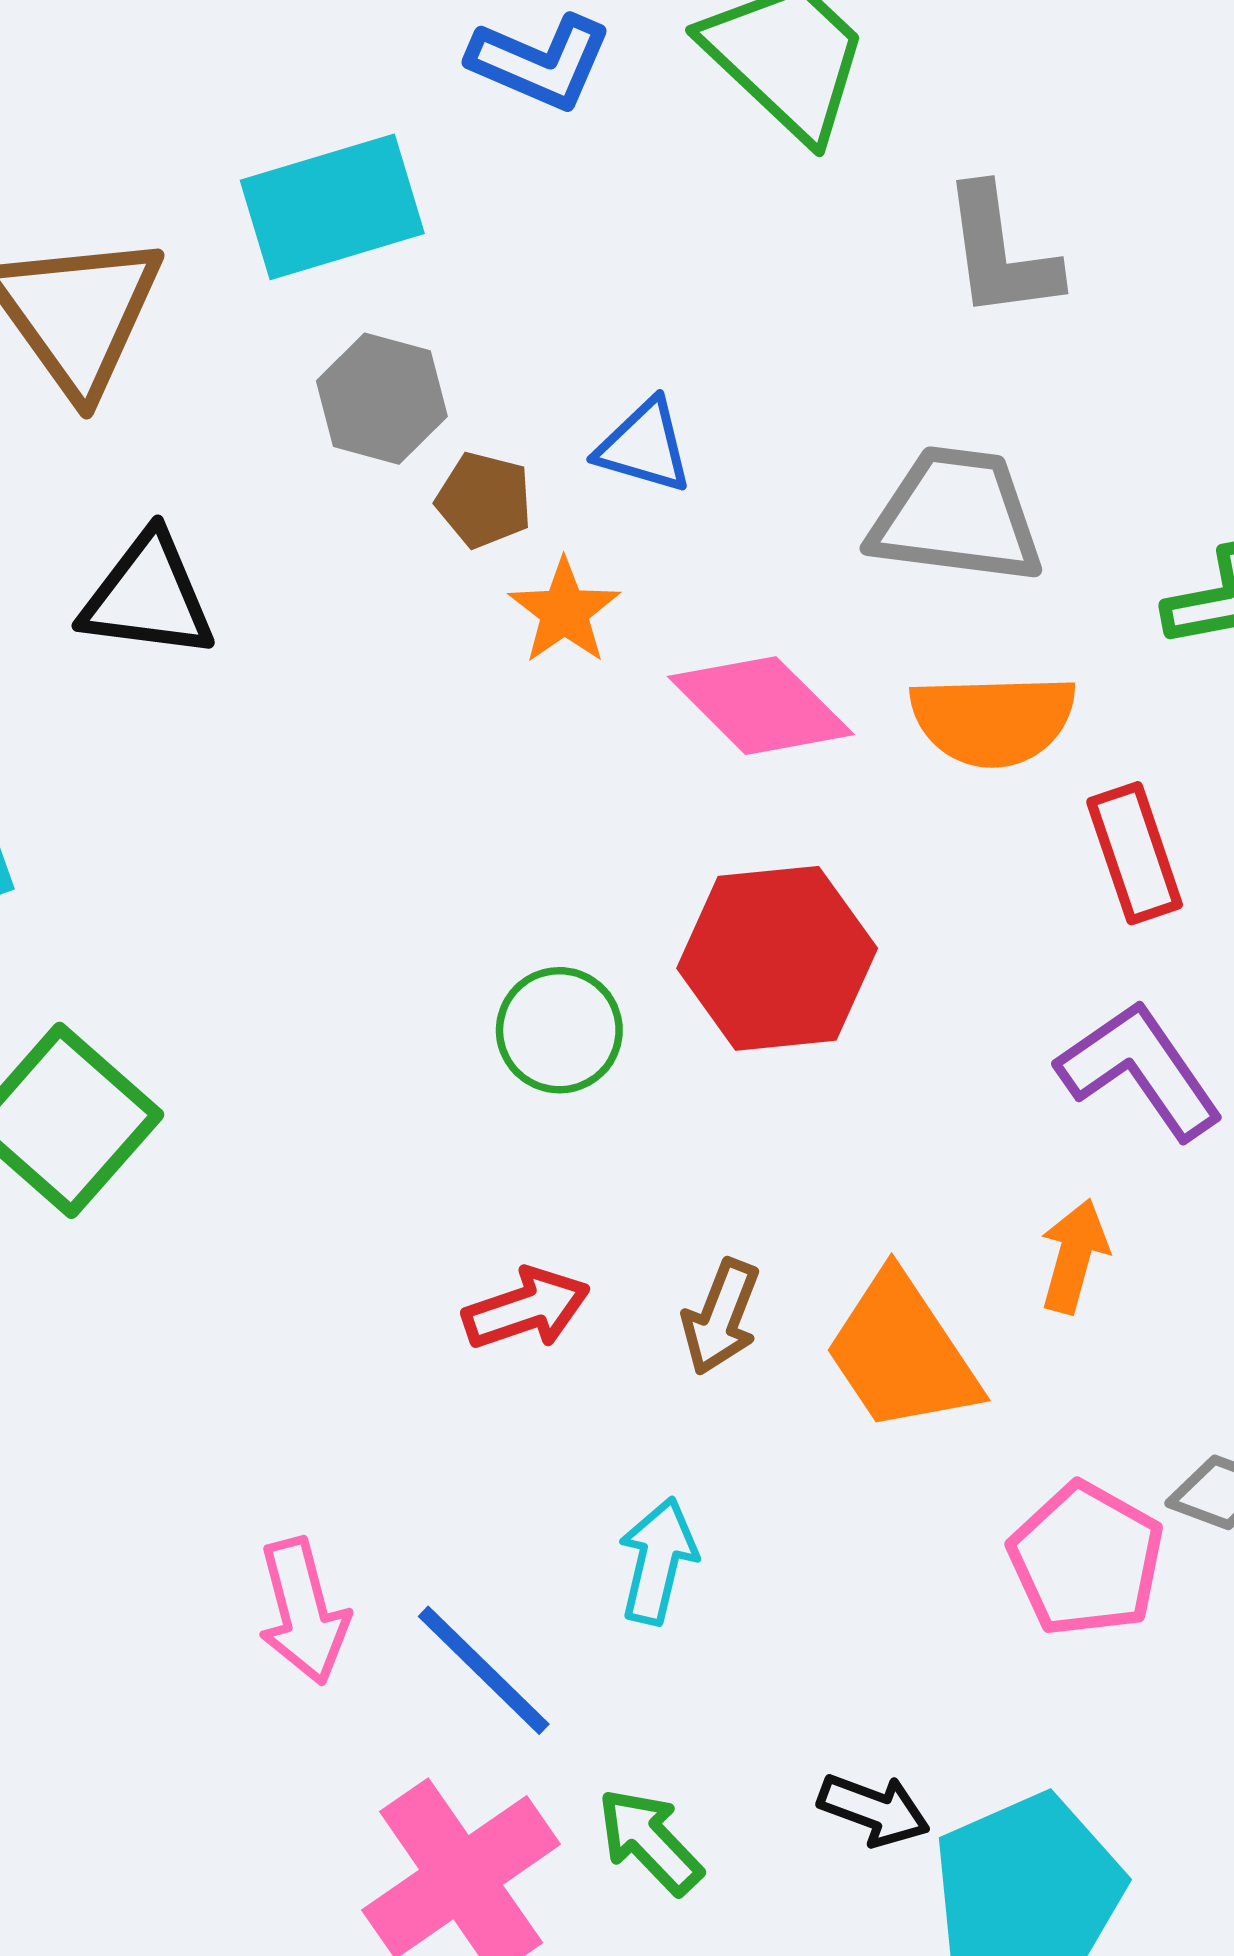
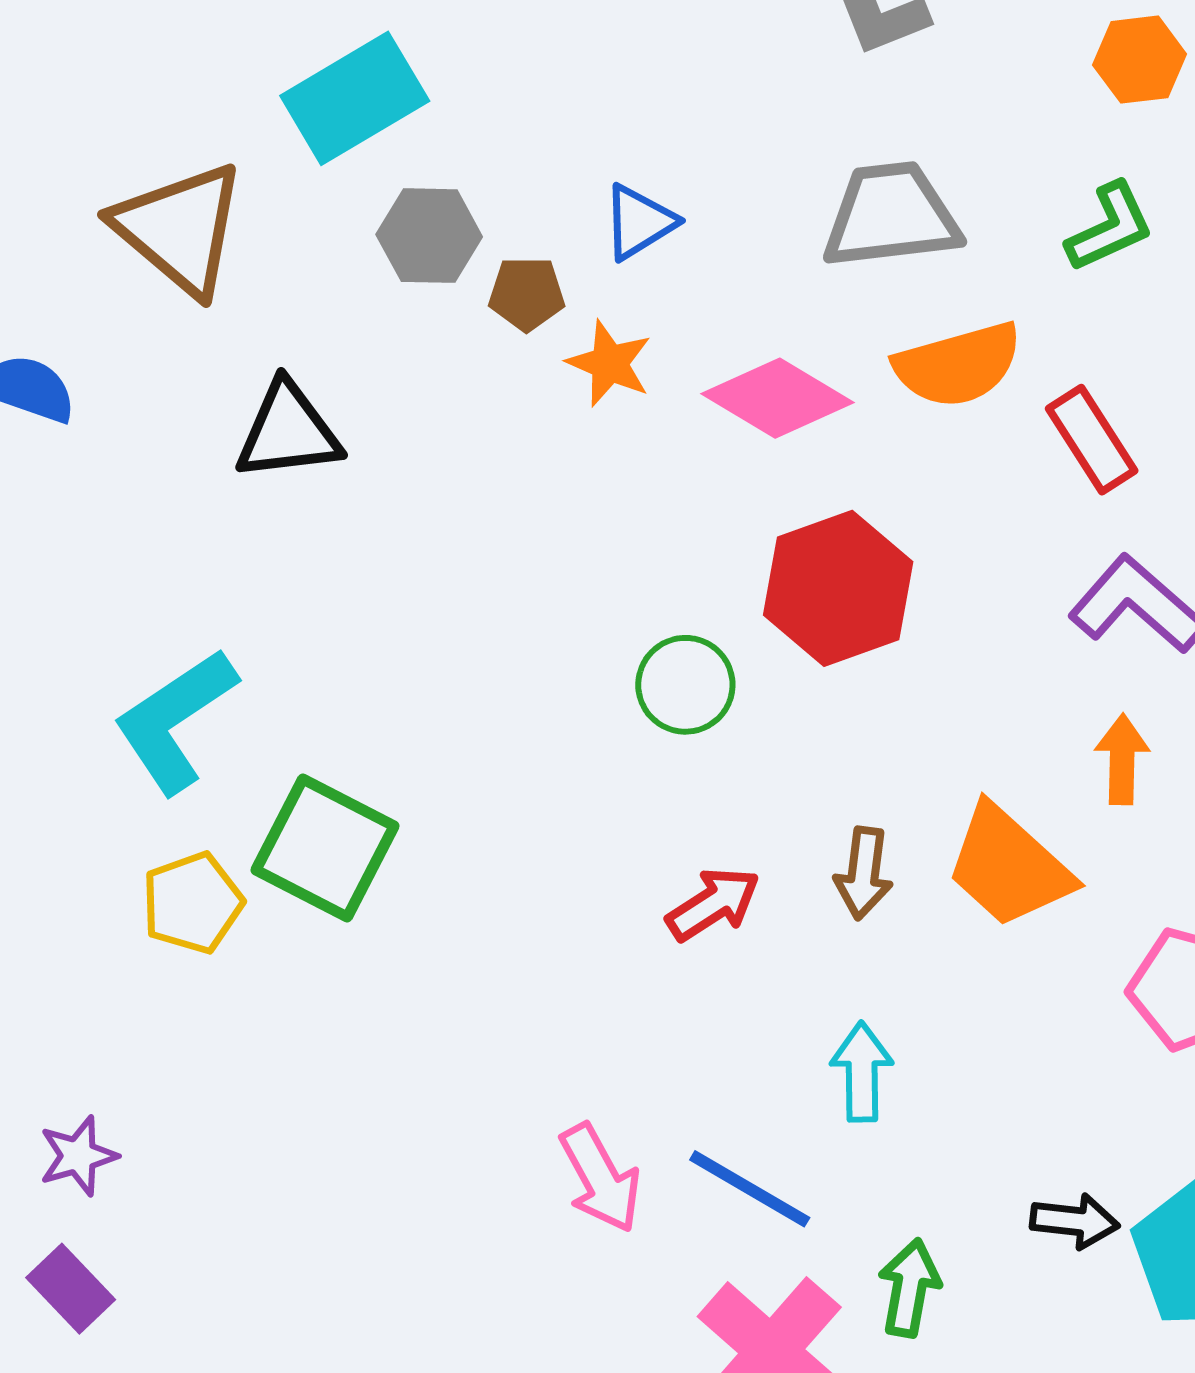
blue triangle: (644, 446) -> (639, 222), turned -34
green arrow: (650, 1841) -> (909, 1288), turned 68

